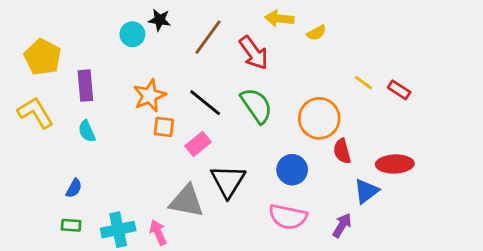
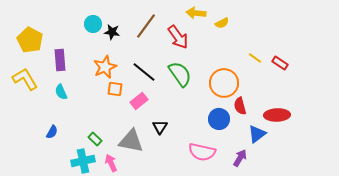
black star: (160, 20) -> (112, 32), moved
blue circle: (292, 170) -> (219, 119), moved
black triangle: (228, 181) -> (160, 127), size x0.6
green rectangle: (71, 225) -> (95, 139), moved, turned 40

